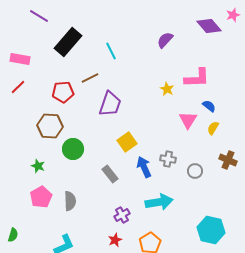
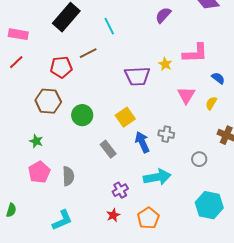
purple trapezoid: (110, 104) -> (137, 76), moved, turned 68
blue semicircle: (209, 106) -> (218, 78), moved
green circle: (73, 149) -> (82, 115), moved
gray circle: (195, 171) -> (199, 159), moved

